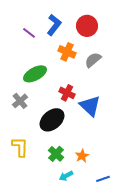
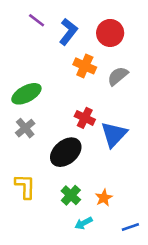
purple line: (29, 33) -> (37, 20), moved
green ellipse: (35, 74) -> (26, 94), moved
blue triangle: (90, 106) -> (114, 134), turned 30

